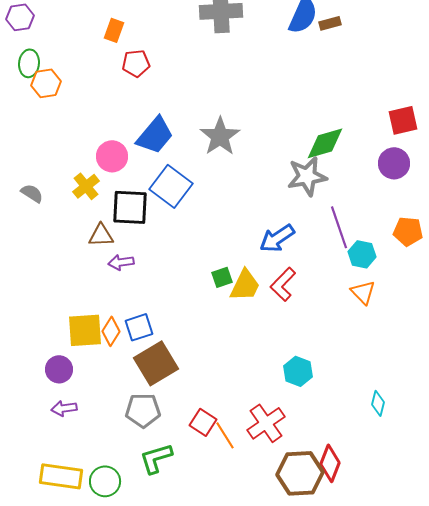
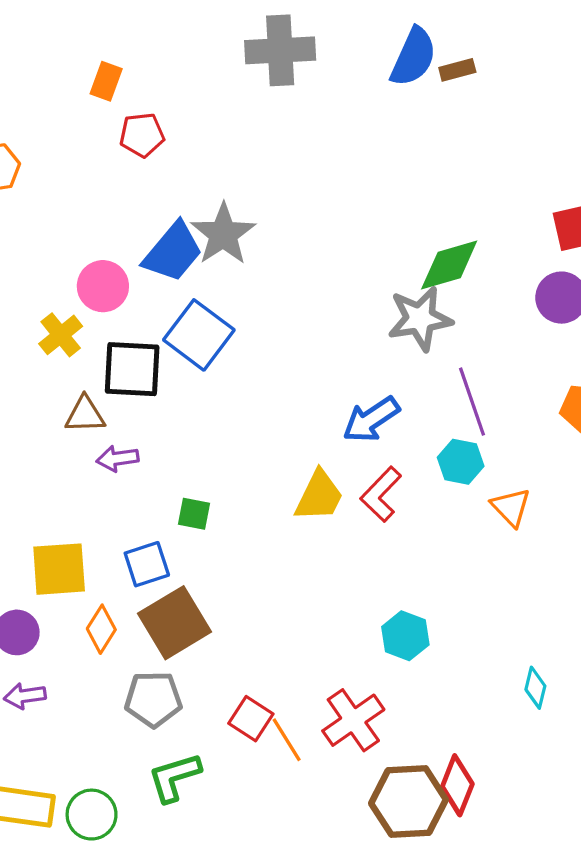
gray star: (220, 136) -> (223, 234), moved
cyan hexagon: (362, 254) -> (461, 462), moved
green square: (222, 277) -> (194, 514), moved, turned 30
orange diamond: (111, 331) -> (101, 629), moved

